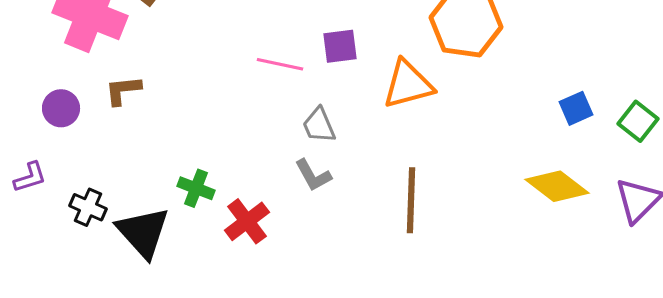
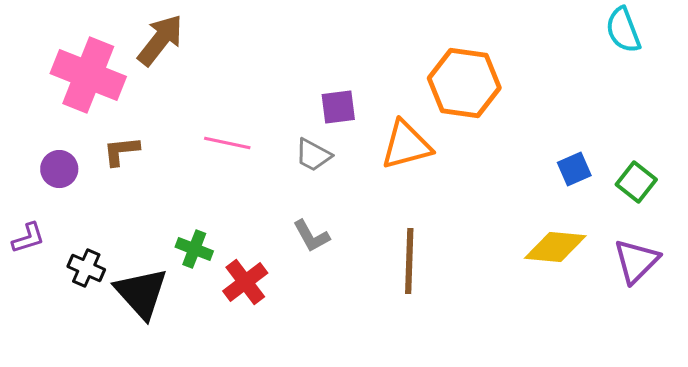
pink line: (280, 64) -> (227, 143), moved
gray trapezoid: (319, 125) -> (313, 155), moved, turned -39
yellow diamond: (557, 186) -> (555, 247), turned -32

